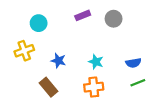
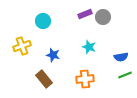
purple rectangle: (83, 15) -> (85, 14), moved
cyan circle: (39, 23) -> (43, 21), moved
cyan star: (96, 62) -> (89, 47), moved

